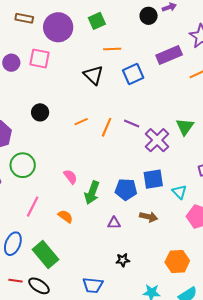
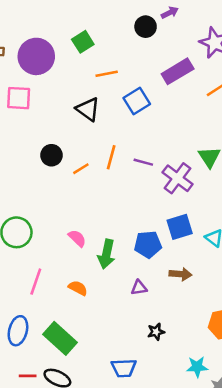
black circle: (40, 112) -> (51, 155), moved
orange line: (107, 127) -> (111, 157), moved

